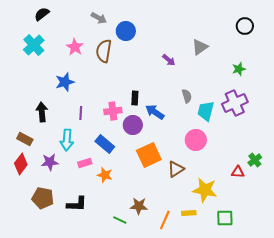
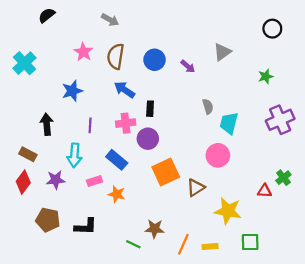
blue circle: (126, 31) -> (155, 60), moved
cyan cross: (34, 45) -> (24, 63), moved
purple cross: (235, 103) -> (280, 120), moved
blue arrow: (155, 112) -> (124, 90), moved
yellow rectangle: (189, 213) -> (210, 246), moved

